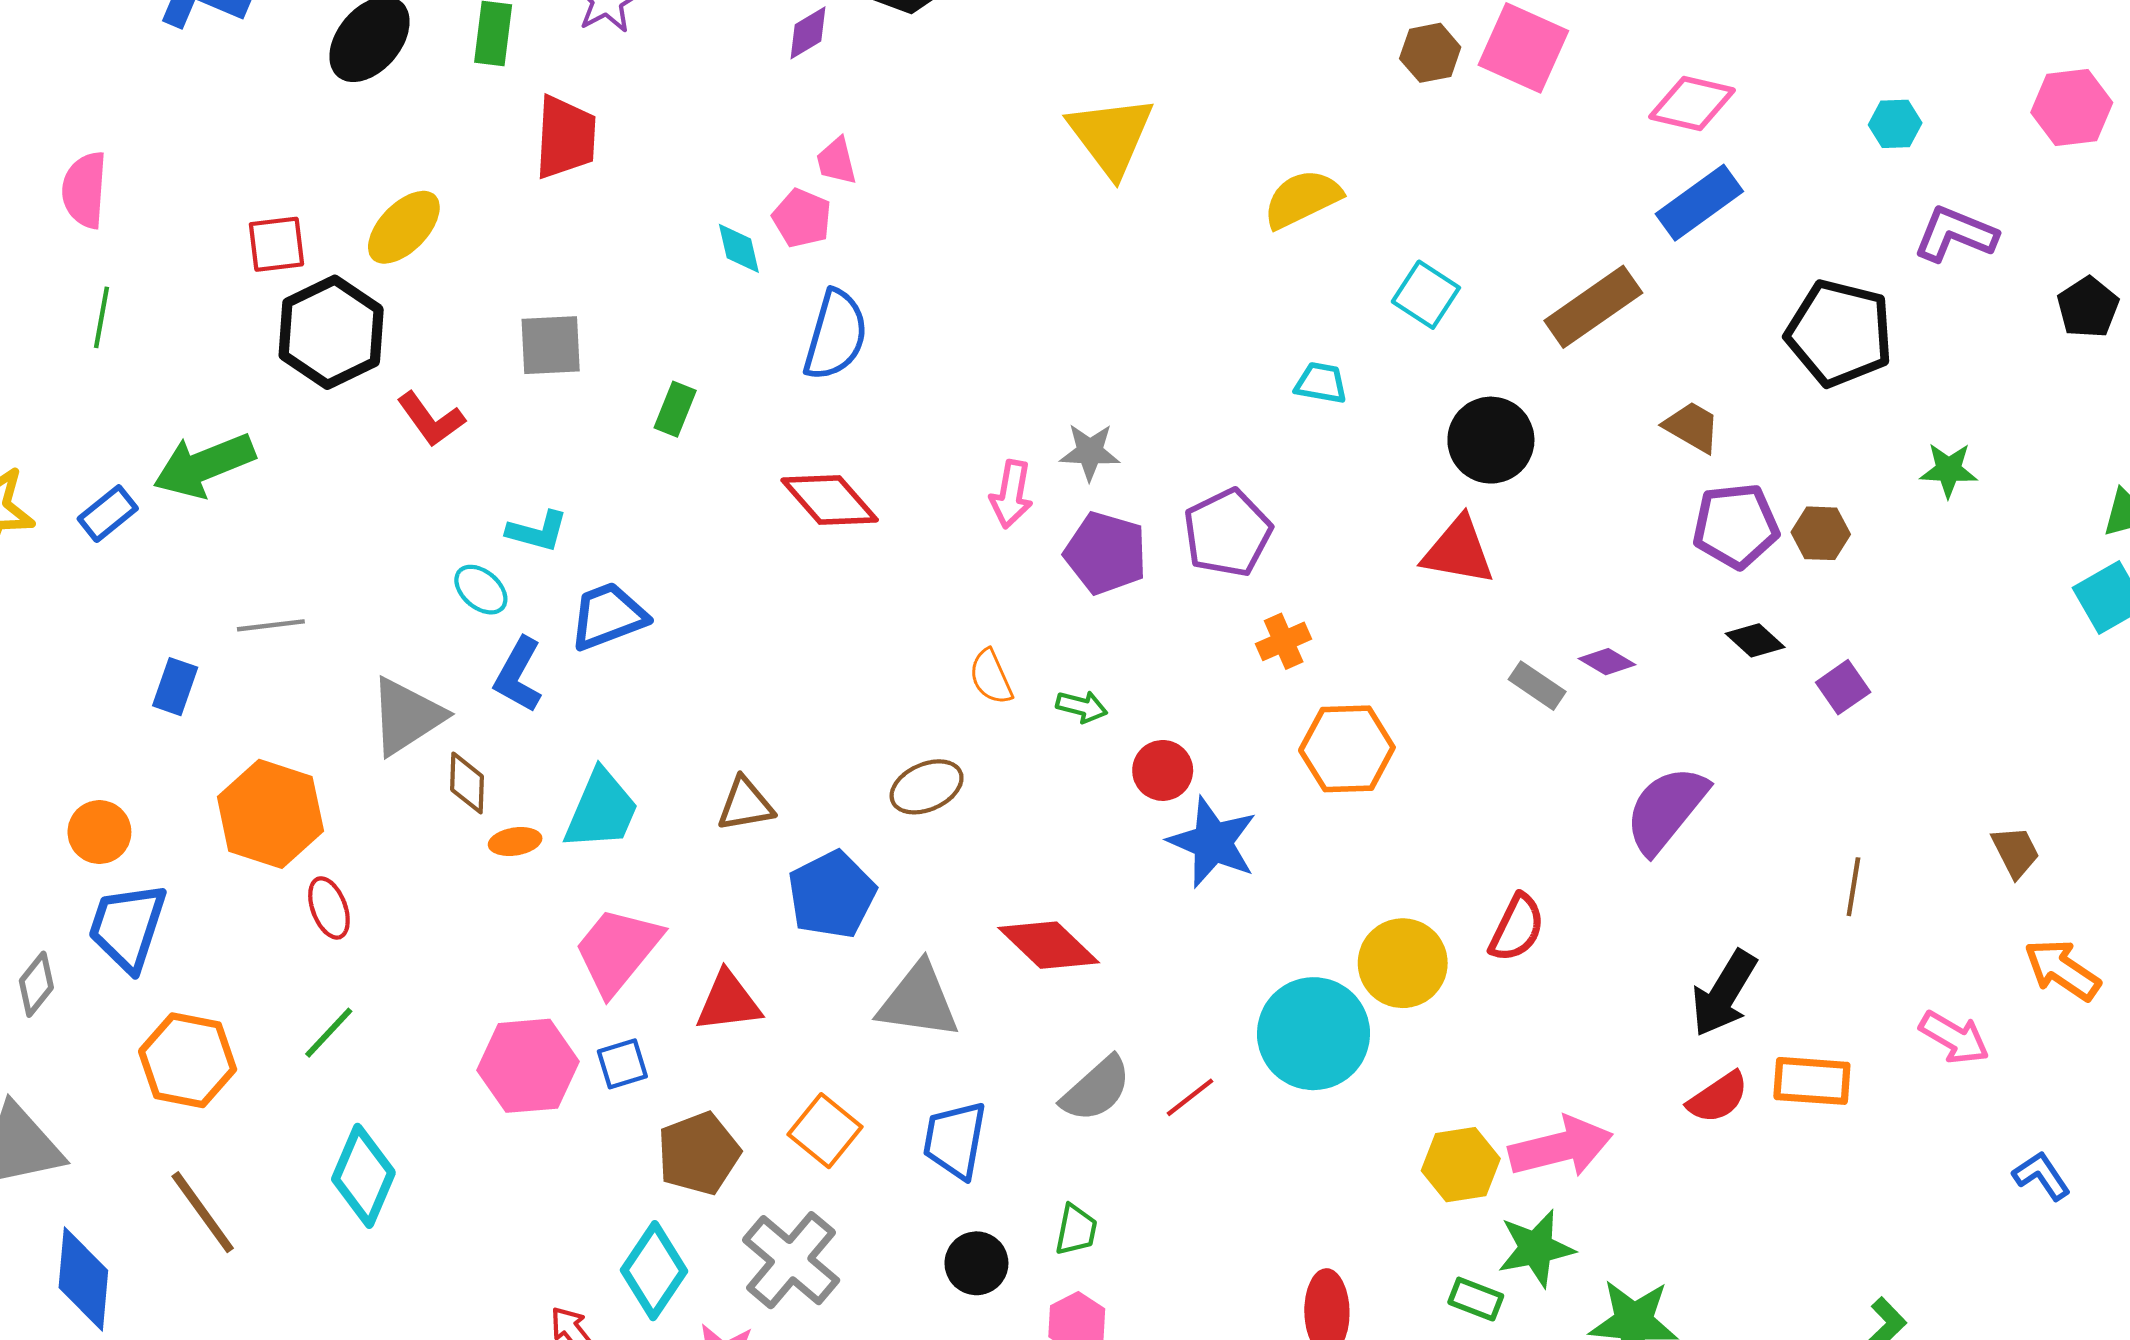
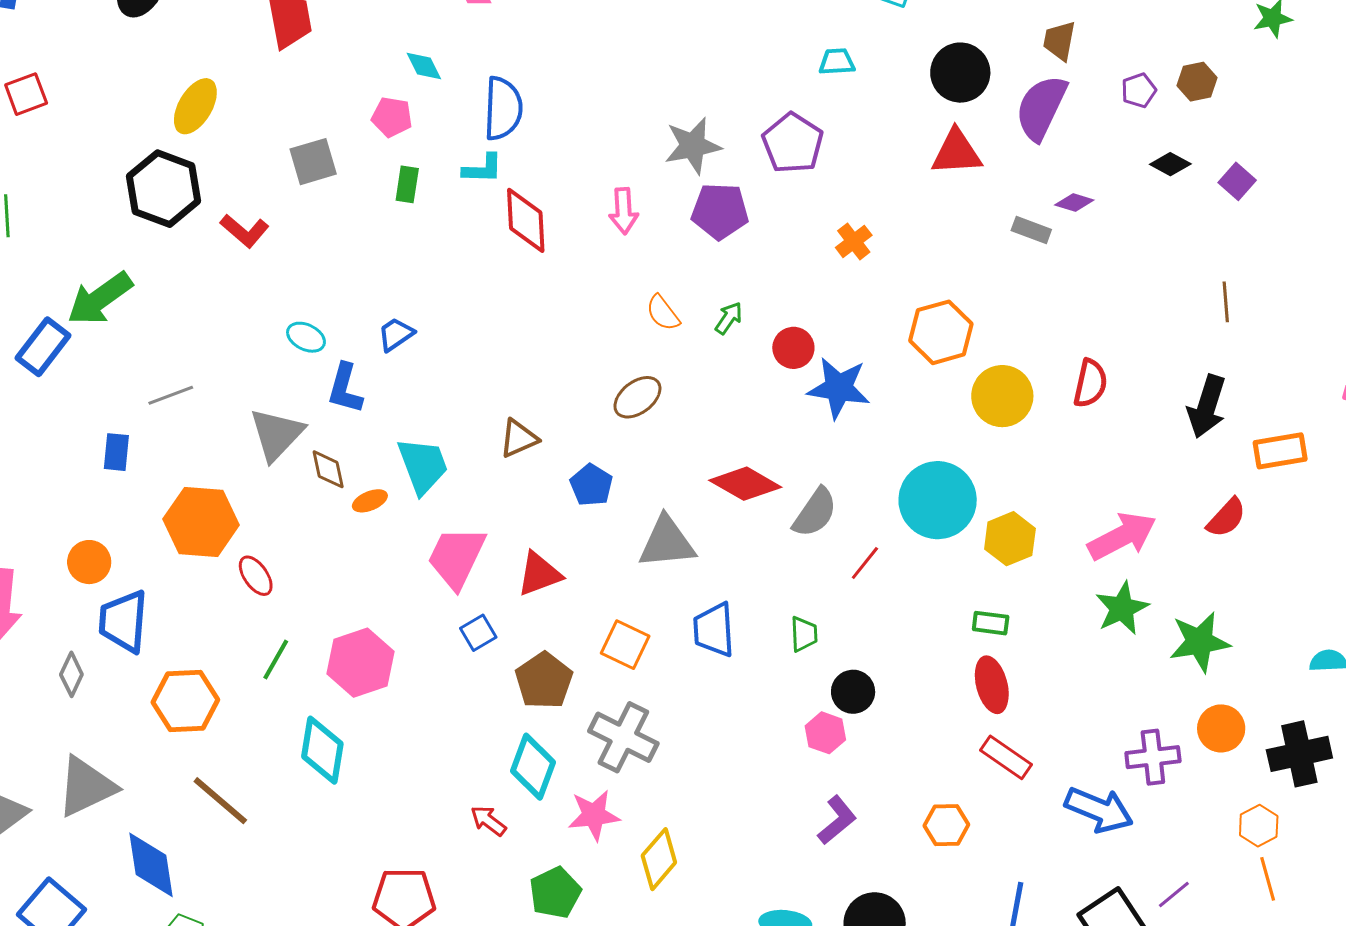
pink pentagon: (802, 218) -> (392, 117), moved
red square: (276, 244) -> (26, 94), moved
brown trapezoid: (1692, 427) -> (1059, 41), moved, turned -96
gray star: (1090, 452) -> (693, 146), size x1.4
pink arrow: (1011, 494) -> (624, 211), moved
red diamond: (830, 500) -> (526, 220), turned 52
blue rectangle: (108, 514) -> (43, 347), size x1.4
purple pentagon: (1736, 526) -> (1139, 90), size x0.6
cyan L-shape: (537, 531) -> (483, 169), moved
purple pentagon: (1228, 533) -> (793, 143), moved
blue trapezoid: (608, 616) -> (396, 334), size x0.7
green arrow: (1082, 707) -> (729, 318), turned -56
orange hexagon: (1347, 749) -> (941, 332), moved
purple semicircle: (1666, 809) -> (1041, 108), moved
cyan trapezoid: (601, 810) -> (423, 466), turned -30
brown line: (1853, 887) -> (1226, 302), moved
blue pentagon: (832, 895) -> (591, 485), size x0.7
red semicircle: (1517, 928) -> (1090, 383), moved
yellow circle: (1403, 963) -> (1002, 396), moved
pink hexagon: (528, 1066) -> (360, 663), moved
gray semicircle: (1096, 1089) -> (815, 513), moved
red semicircle: (1718, 1097) -> (1226, 518), moved
yellow hexagon: (1461, 1165) -> (1010, 539), moved
green trapezoid: (1076, 1230) -> (804, 634), moved
black circle: (976, 1263) -> (853, 692), moved
green rectangle: (1476, 1299) -> (991, 623), moved

